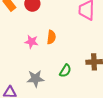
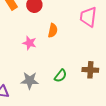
orange semicircle: (51, 37) -> (53, 30), moved

